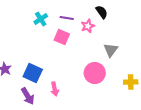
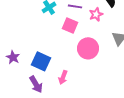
pink circle: (95, 73) -> (88, 48), moved
pink arrow: (55, 89) -> (63, 77), turned 32

